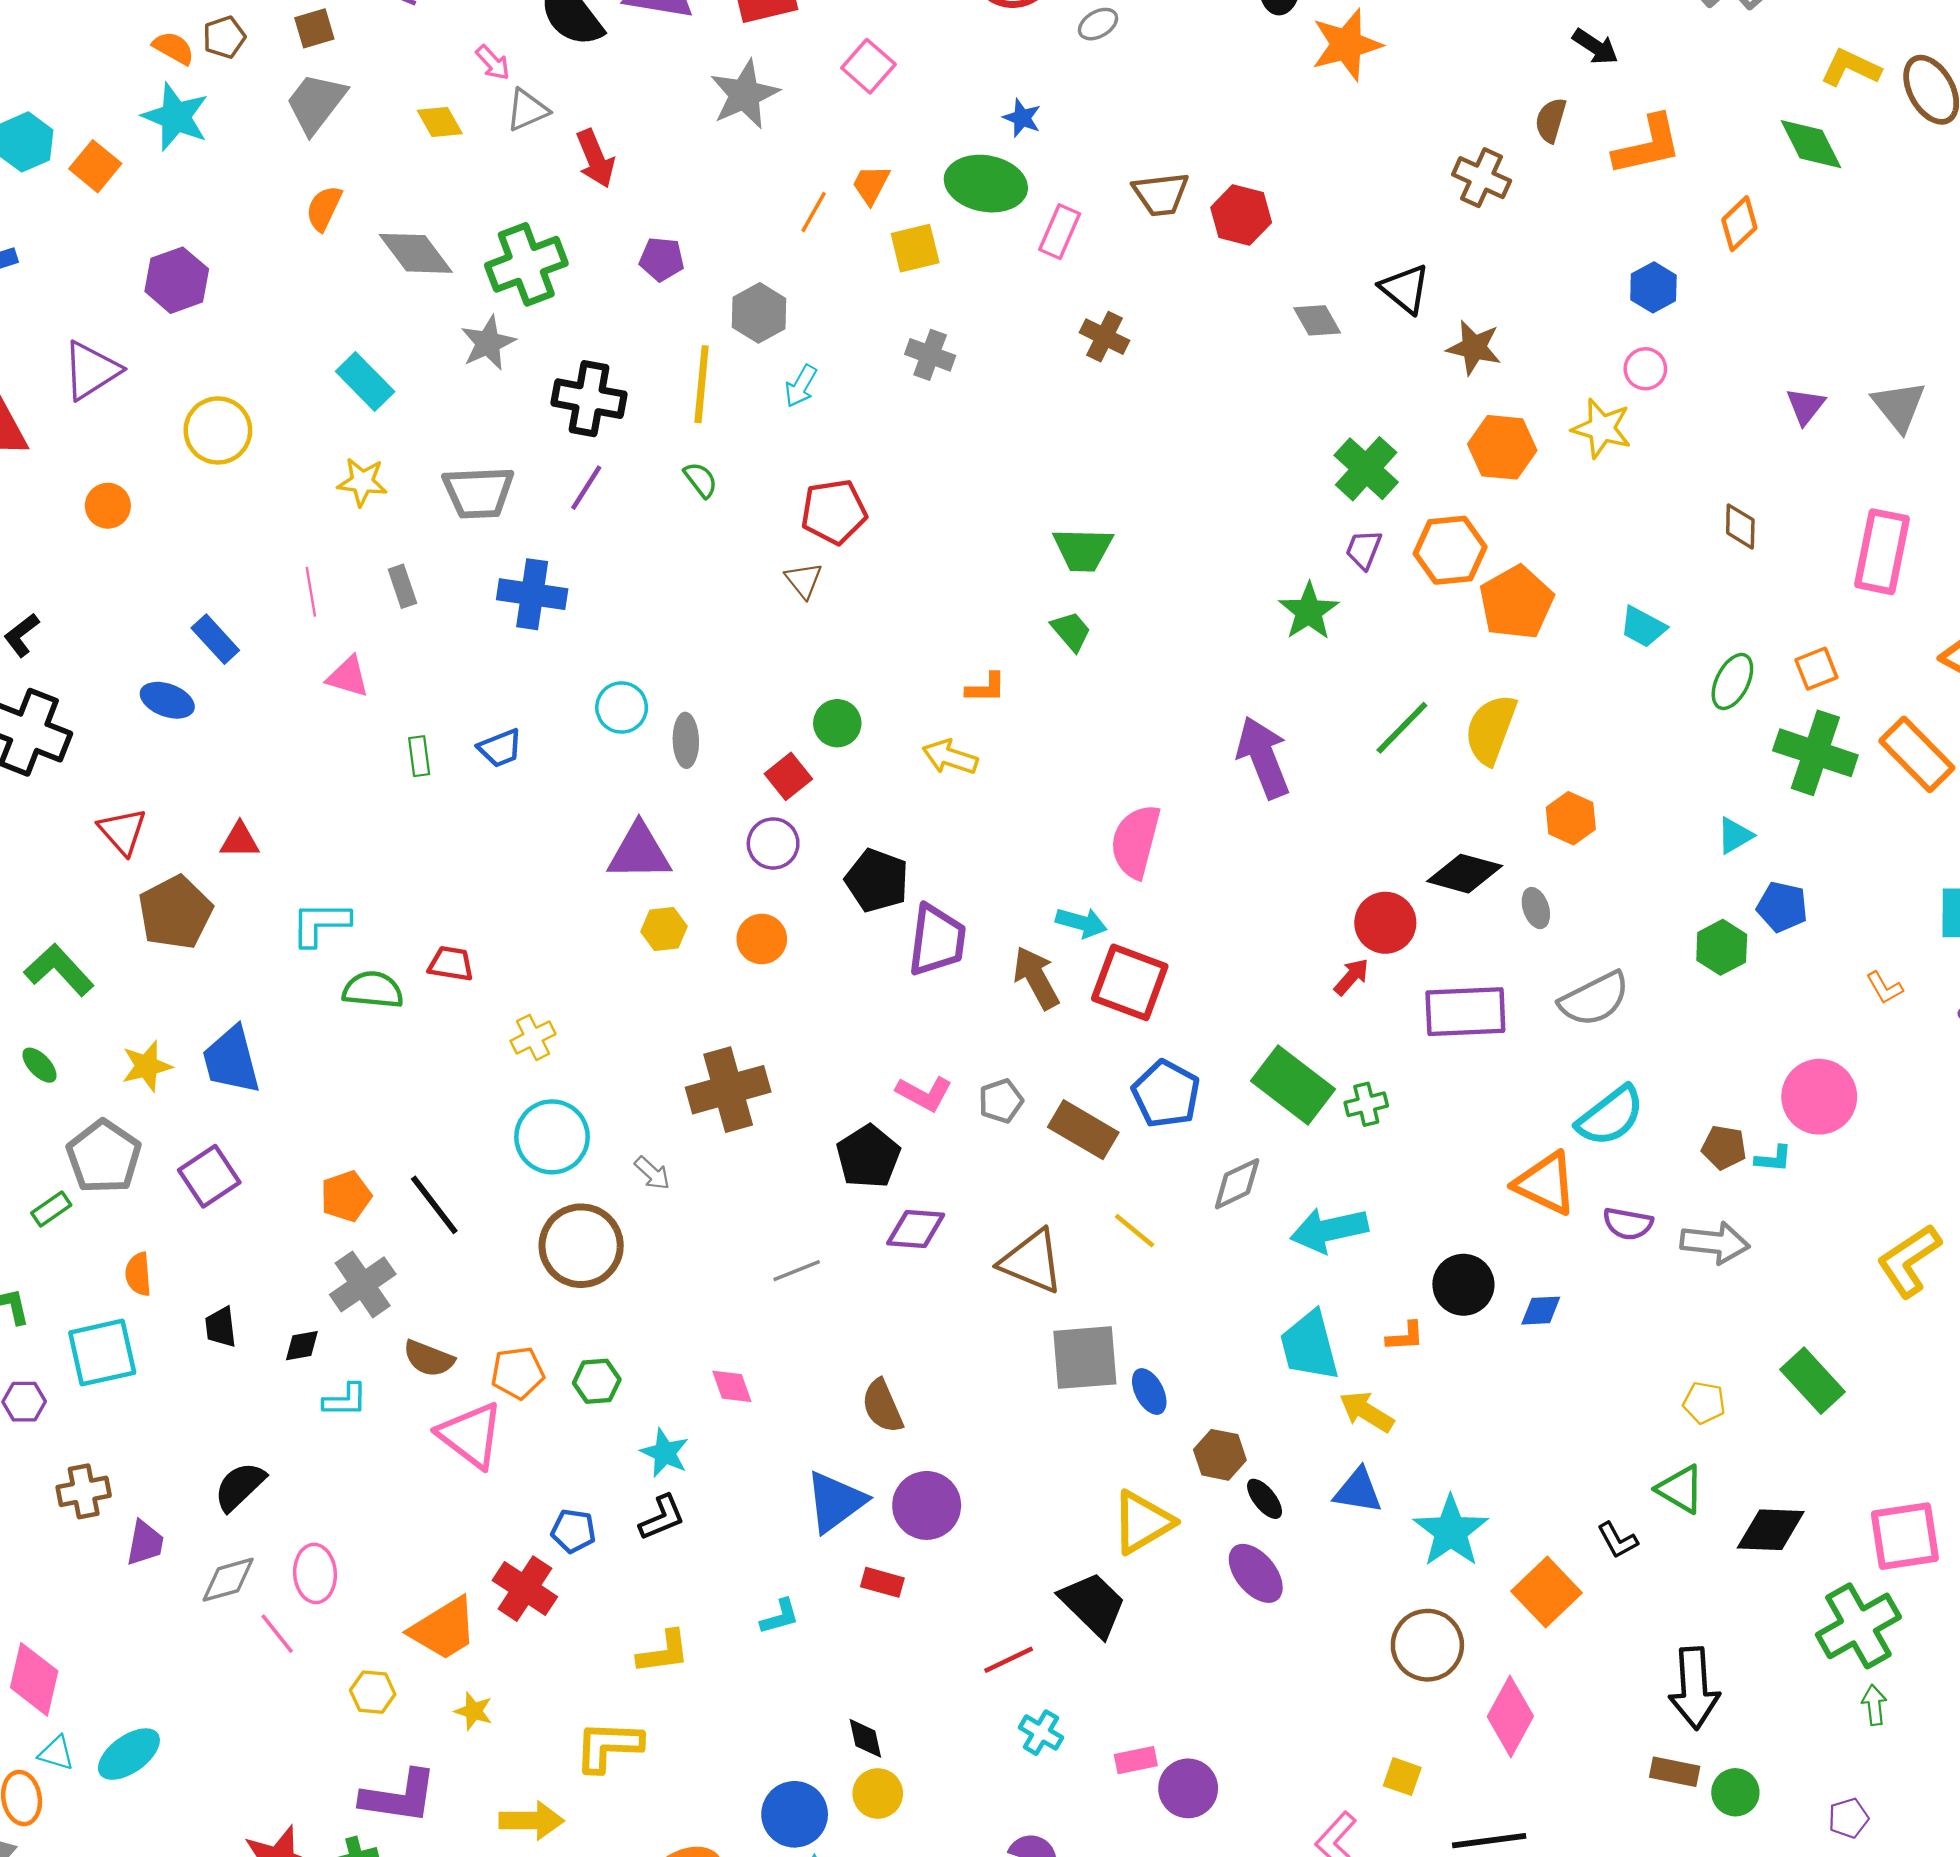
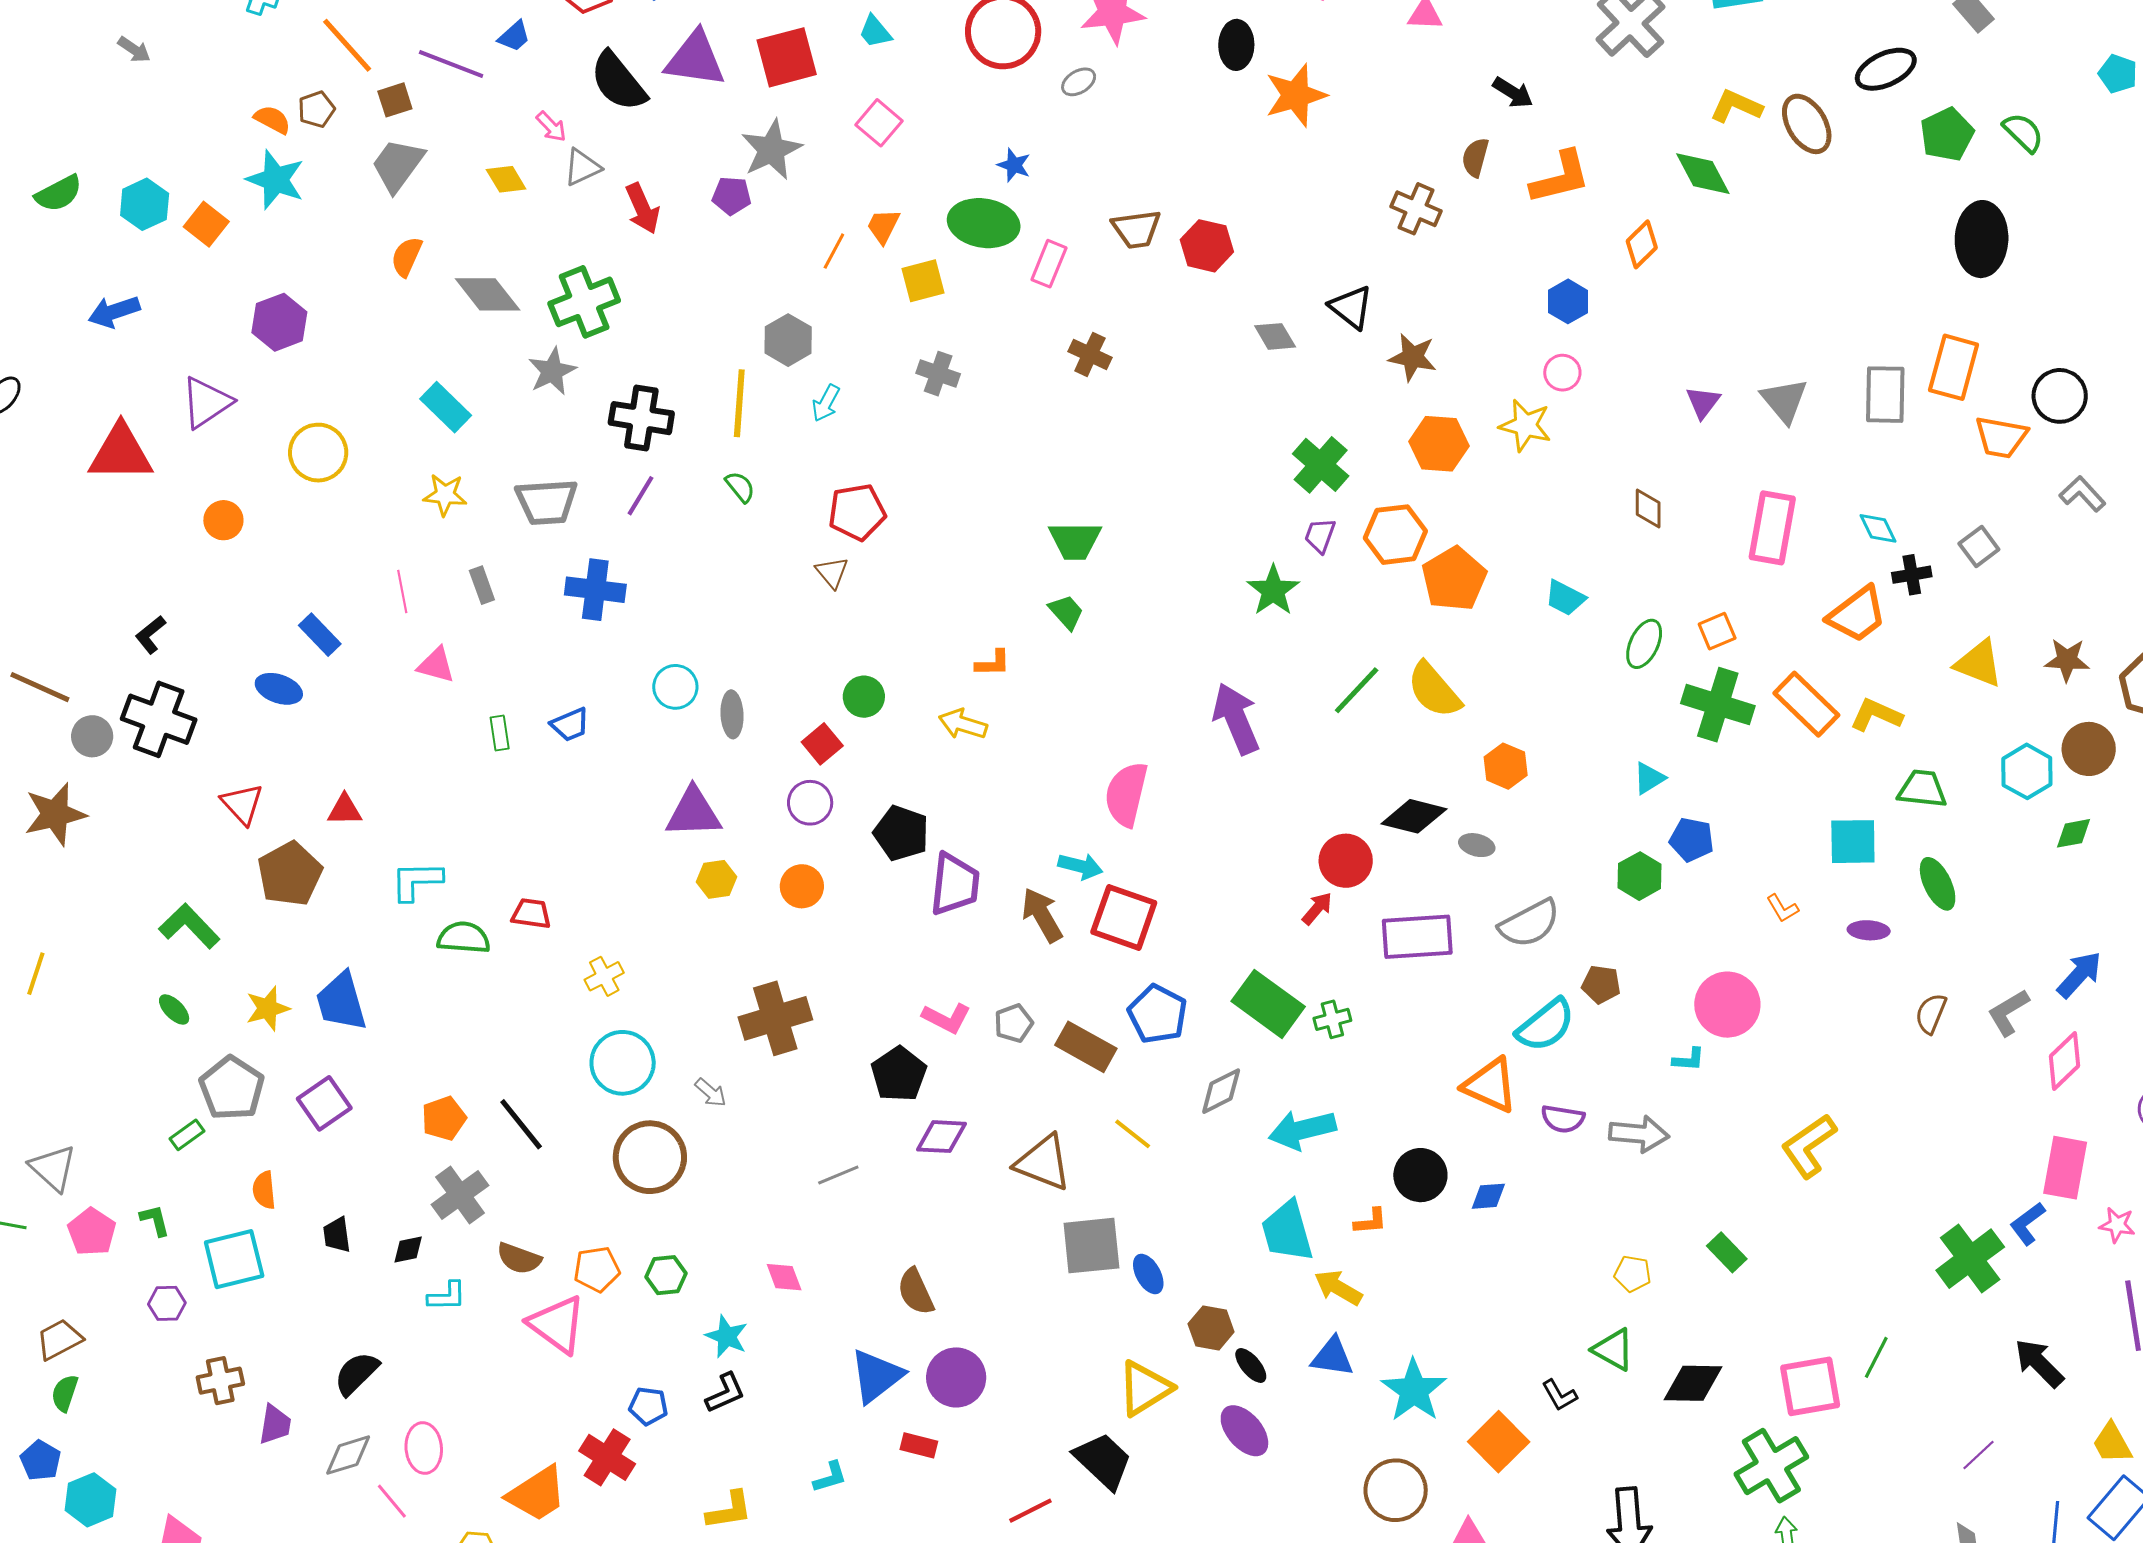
purple pentagon: (662, 259) -> (732, 196), moved
yellow semicircle: (1491, 729) -> (1434, 690), turned -60
gray ellipse: (1536, 908) -> (1477, 845), turned -56
brown pentagon: (1724, 1147) -> (1601, 984), moved
green rectangle: (1812, 1381) -> (1727, 1252), size x0.7

